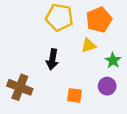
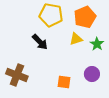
black arrow: (52, 59) -> (40, 42), moved, turned -54
green star: (113, 60) -> (97, 44), moved

